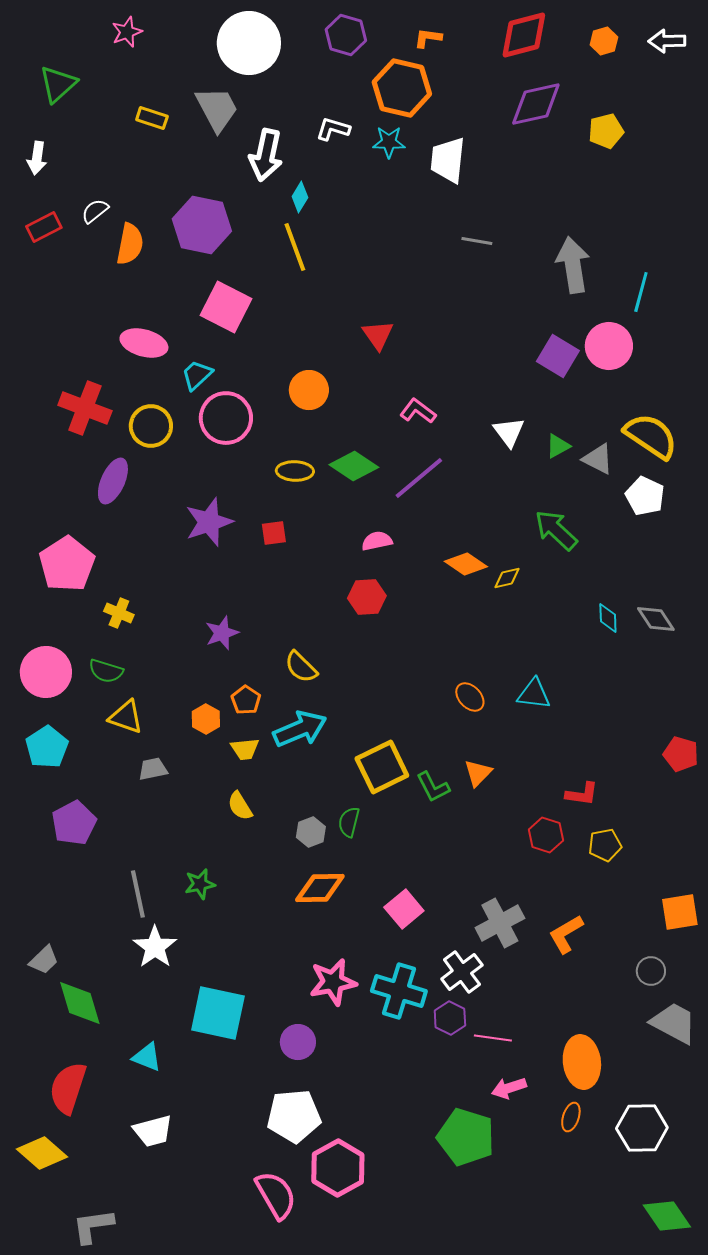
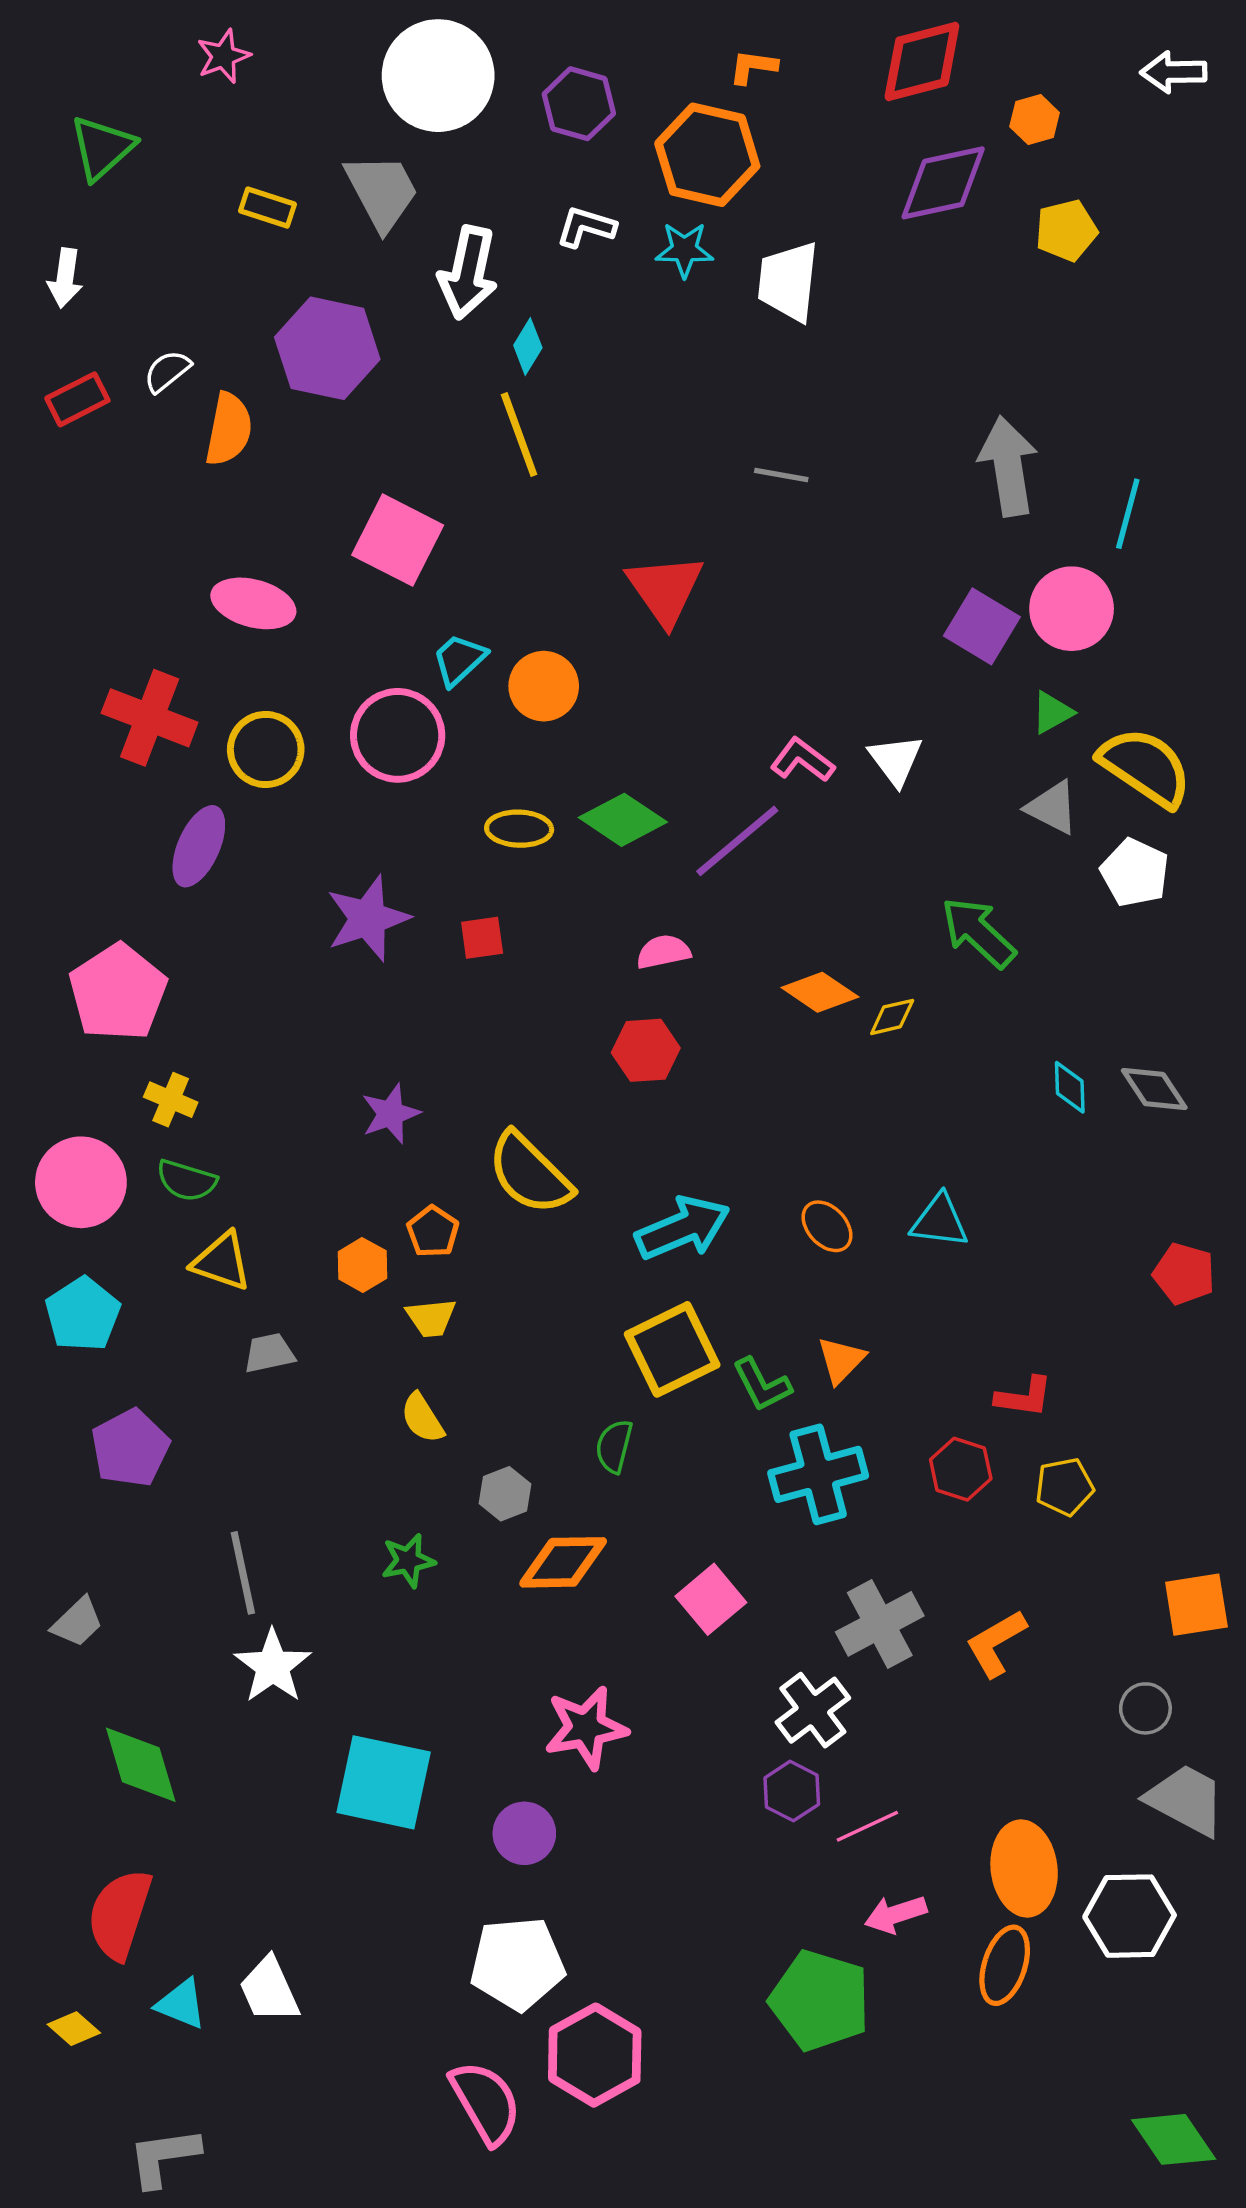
purple hexagon: (346, 35) -> (579, 104), moved
orange hexagon: (604, 41) -> (1035, 120), moved
purple hexagon: (202, 225) -> (327, 348), moved
gray line: (477, 241) -> (781, 475), moved
red triangle: (378, 335) -> (665, 589), size x1.4
cyan trapezoid: (197, 375) -> (459, 660), moved
pink L-shape: (418, 411) -> (802, 760), moved
green triangle: (558, 446) -> (1052, 713), moved
yellow cross: (119, 613) -> (171, 1100), moved
yellow semicircle: (301, 667) -> (530, 1174), size x1.5
cyan arrow: (300, 729) -> (683, 1228), moved
red pentagon: (681, 754) -> (1184, 1274), moved
gray hexagon: (311, 832) -> (505, 1494), moved
green star: (200, 884) -> (408, 1561), moved
gray trapezoid: (44, 960) -> (77, 1622), moved
cyan cross: (399, 991) -> (818, 1474), moved, turned -32
pink line: (493, 1038) -> (867, 1826), turned -33
cyan triangle: (147, 1057) -> (181, 2004), moved
orange ellipse: (571, 1117) -> (1005, 1965), size x1.5
white hexagon: (642, 1128) -> (1130, 1916), moved
white trapezoid: (153, 1131) -> (269, 1990), turned 81
yellow diamond: (42, 1153) -> (74, 2029), size x0.6

